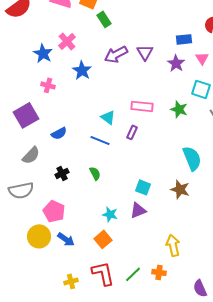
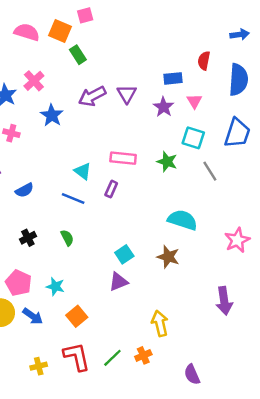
cyan semicircle: (192, 158) -> (183, 220), turned -50
cyan square: (143, 187) -> (124, 254), turned 35
cyan star: (110, 214) -> (55, 286), moved
orange cross: (159, 272) -> (143, 355), turned -32

